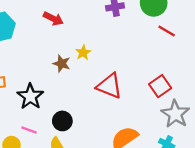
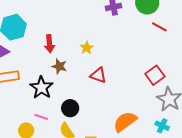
red arrow: (53, 19) -> (50, 44), moved, turned 60
brown star: (62, 64) -> (59, 66), moved
red triangle: (109, 86) -> (98, 75), moved, size x0.7

